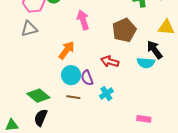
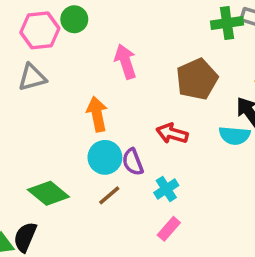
orange arrow: (67, 50) -> (97, 114), turned -48
brown line: (73, 97) -> (109, 195), turned -48
black semicircle: (41, 118) -> (25, 237), moved
pink rectangle: (144, 119) -> (169, 229), moved, turned -56

